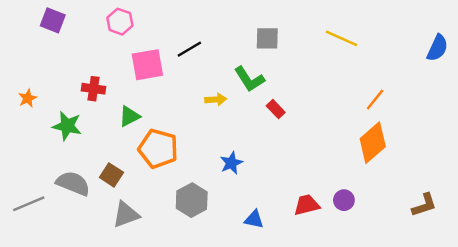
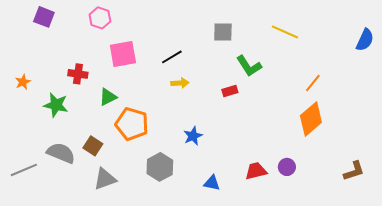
black line: (189, 49) -> (172, 57), moved
green L-shape: (249, 79) -> (249, 66), moved
red rectangle: (276, 109) -> (230, 91), turned -63

